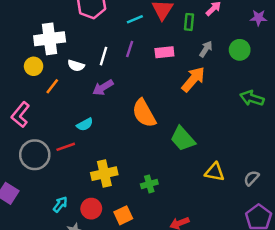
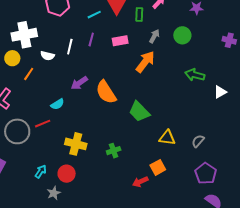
purple arrow: (103, 88) -> (79, 83), moved
yellow cross: (104, 174) -> (76, 144), turned 30
orange square: (123, 215) -> (158, 167), moved

